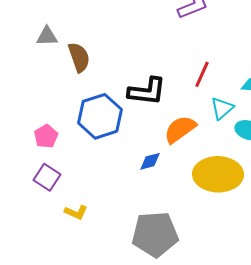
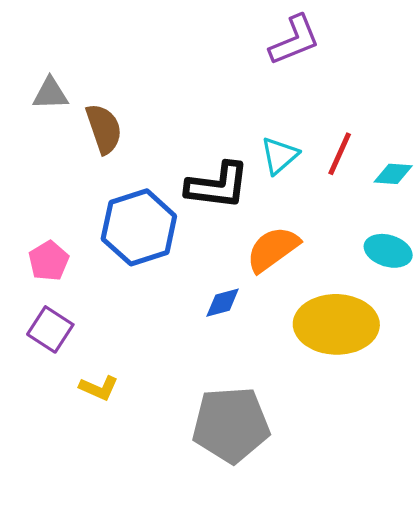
red line: (202, 74) -> (340, 154), moved
cyan triangle: (222, 108) -> (279, 156), moved

